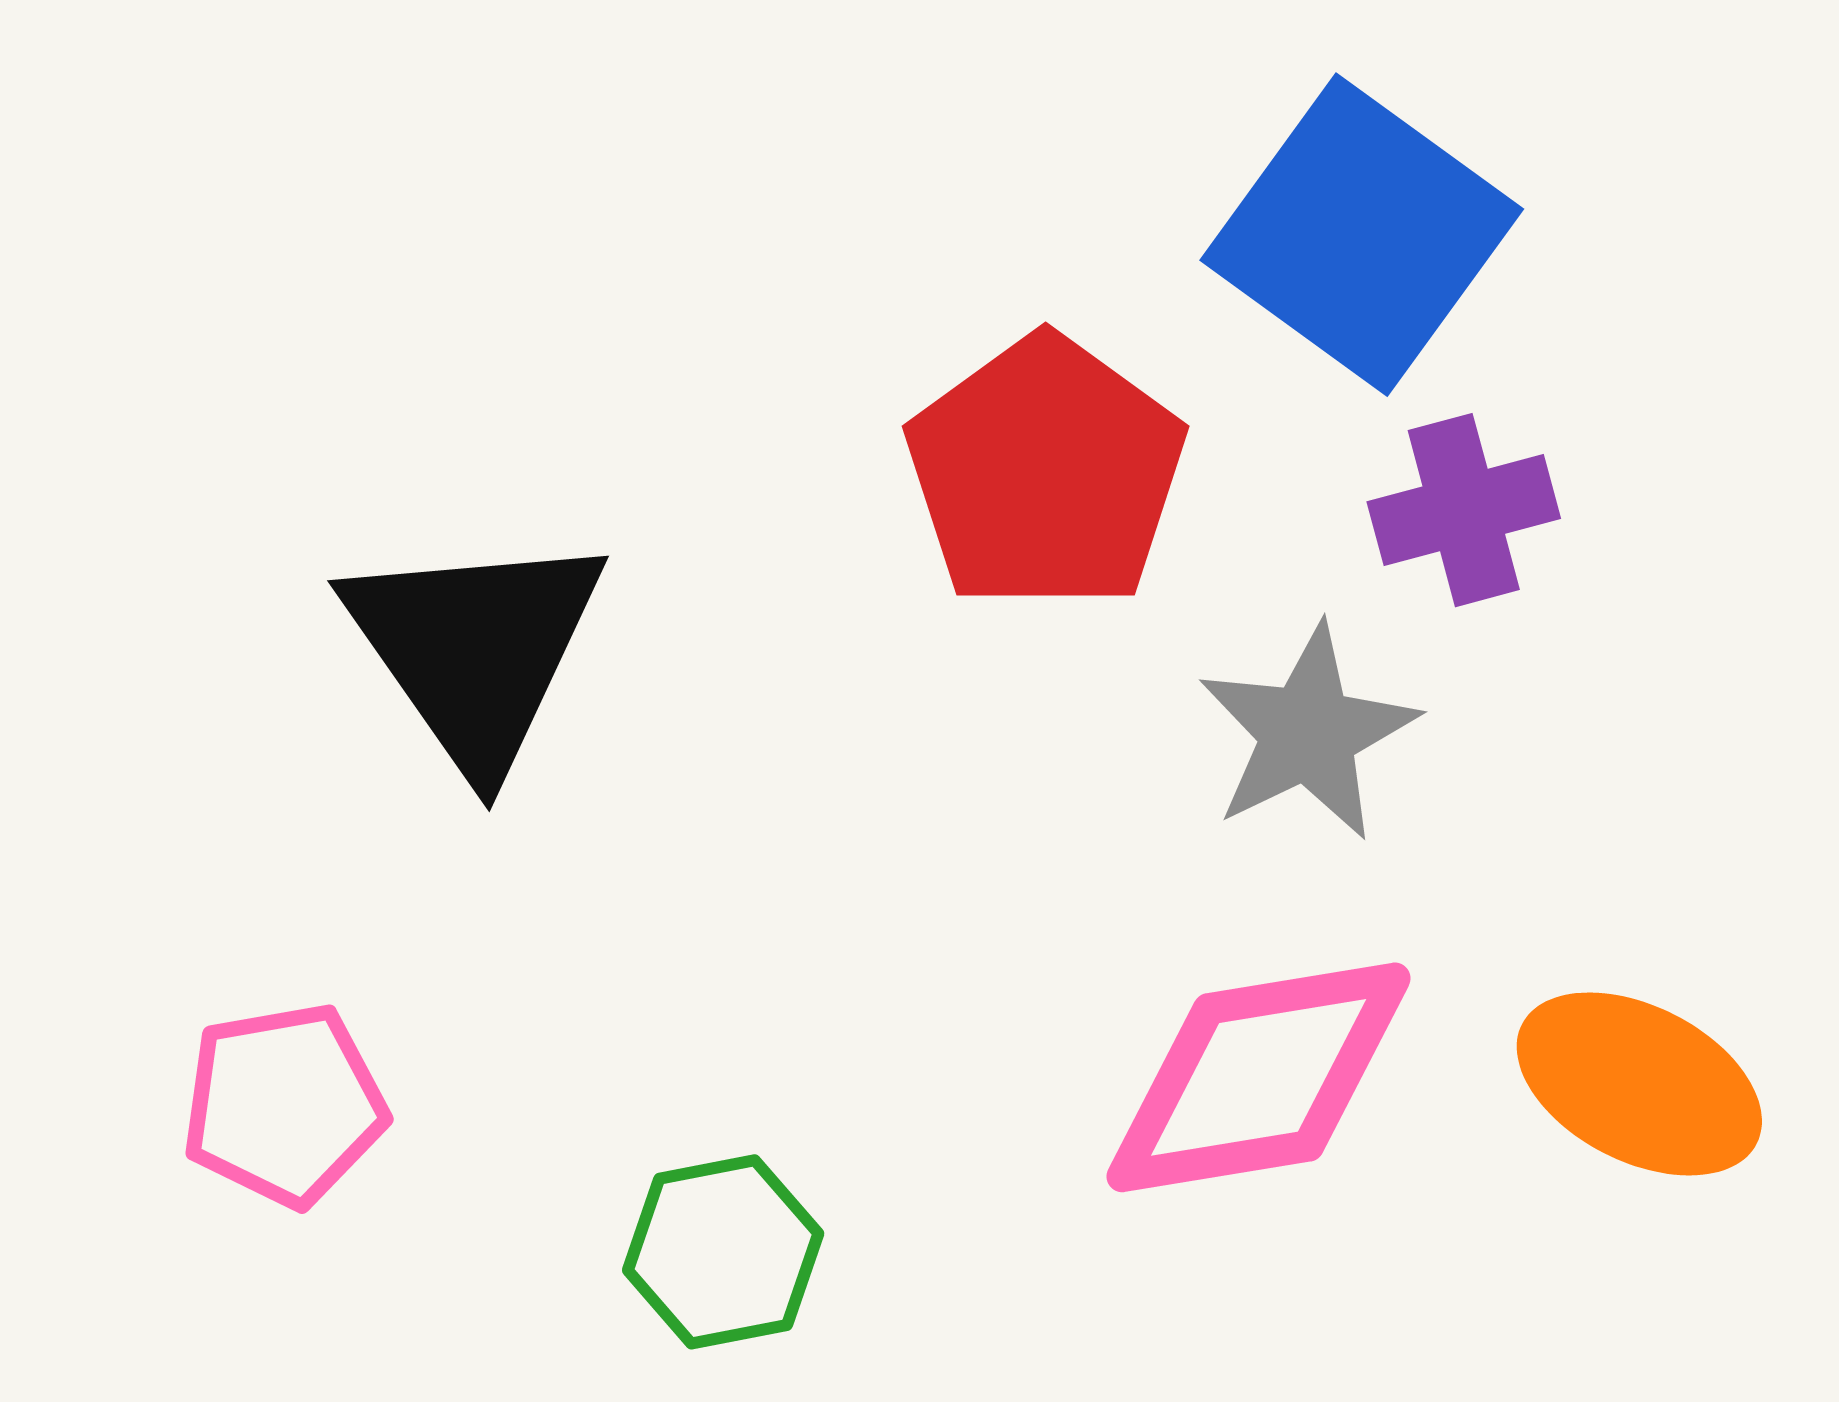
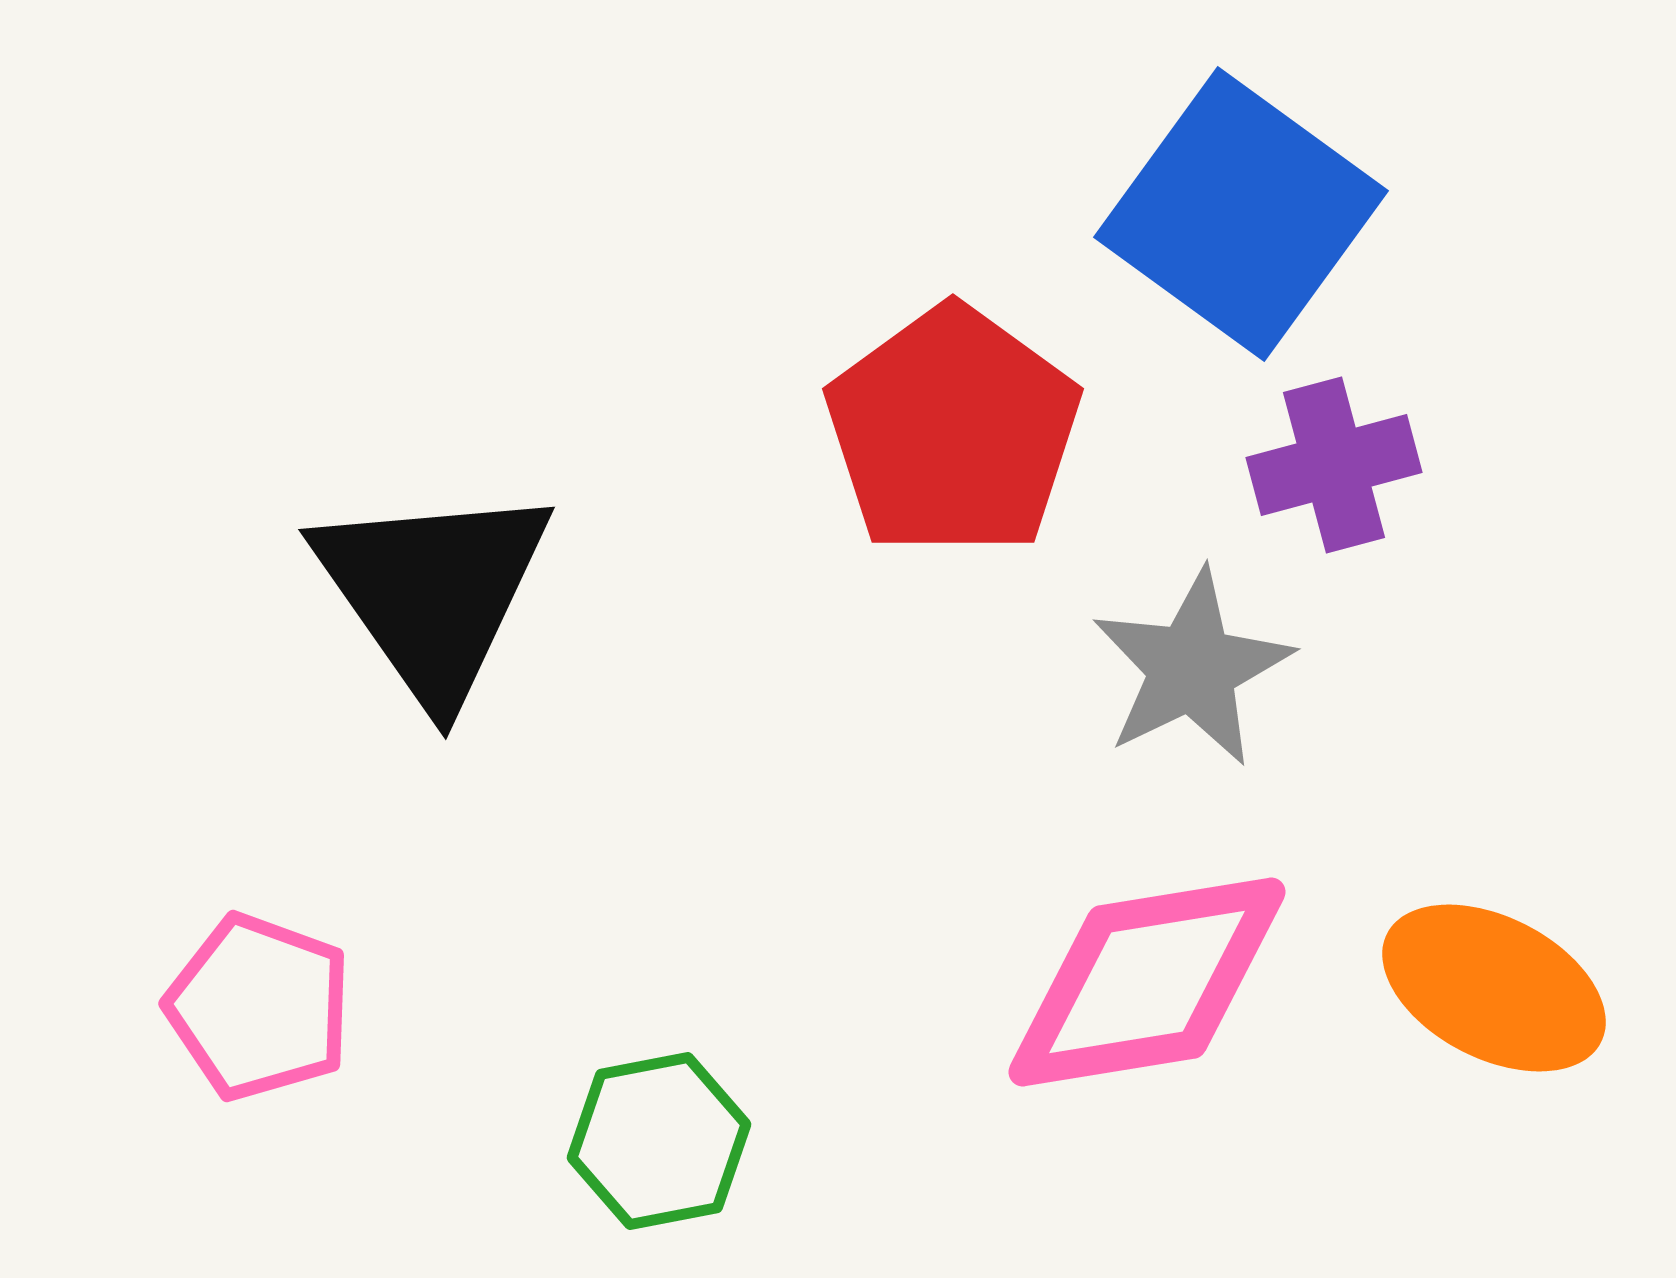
pink pentagon: (284, 1105) -> (259, 1007), turned 30

